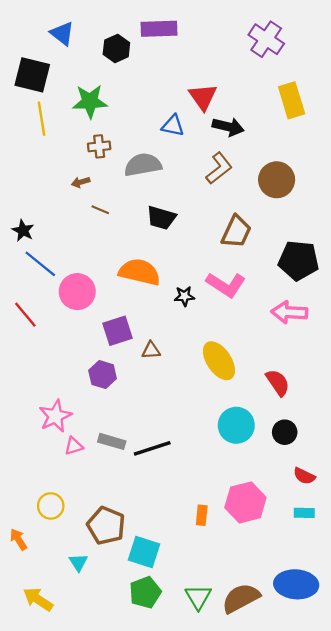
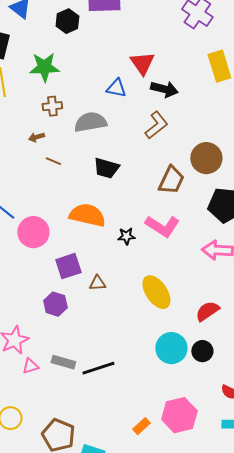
brown circle: (277, 180) -> (206, 158), moved
red semicircle: (278, 383) -> (207, 311), turned -90
black circle: (285, 432) -> (202, 351), moved
orange rectangle: (202, 515) -> (141, 426), turned 42

